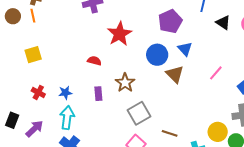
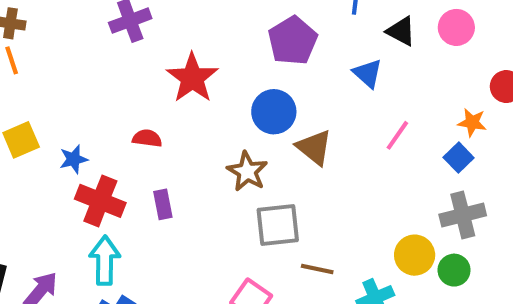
blue triangle: (185, 49) -> (368, 73), moved
brown star: (125, 83) -> (247, 171), moved
red cross: (38, 92) -> (100, 201), moved, size x1.6
blue star: (65, 93) -> (74, 159), moved
gray square: (139, 113) -> (278, 225), moved, turned 30

